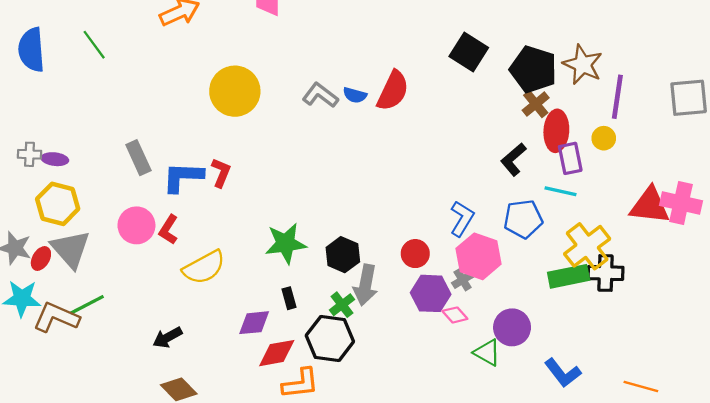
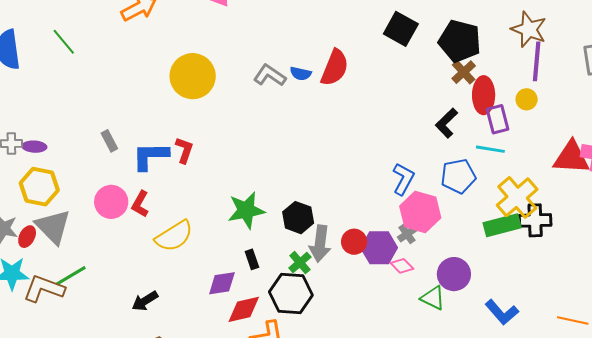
brown star: (583, 65) -> (529, 29), moved
gray rectangle: (138, 158) -> (109, 141), size x0.7
red circle: (415, 254) -> (354, 242), moved

